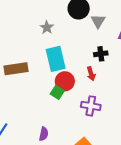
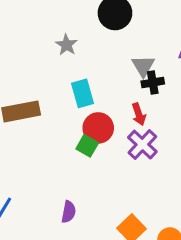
gray triangle: (98, 21) -> (143, 66), moved
cyan rectangle: (56, 59) -> (82, 93), size x0.7
purple cross: (91, 106) -> (142, 145), moved, turned 36

